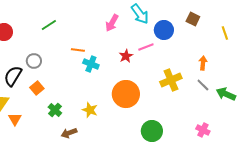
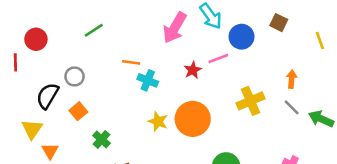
pink arrow: (112, 23) -> (175, 28), size x1.4
yellow star: (90, 110) -> (158, 121), moved

